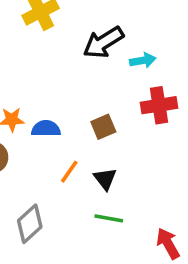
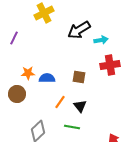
brown square: (103, 127) -> (79, 77), turned 32
green line: (109, 218) -> (72, 127), moved

